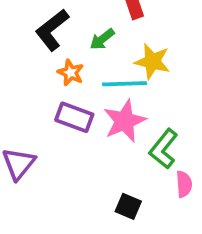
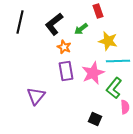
cyan line: (125, 84) -> (118, 61), moved
purple rectangle: (74, 117) -> (66, 71), turned 60

